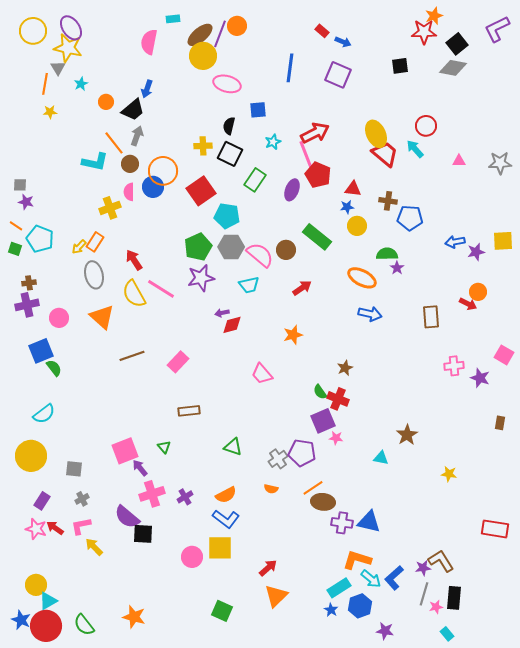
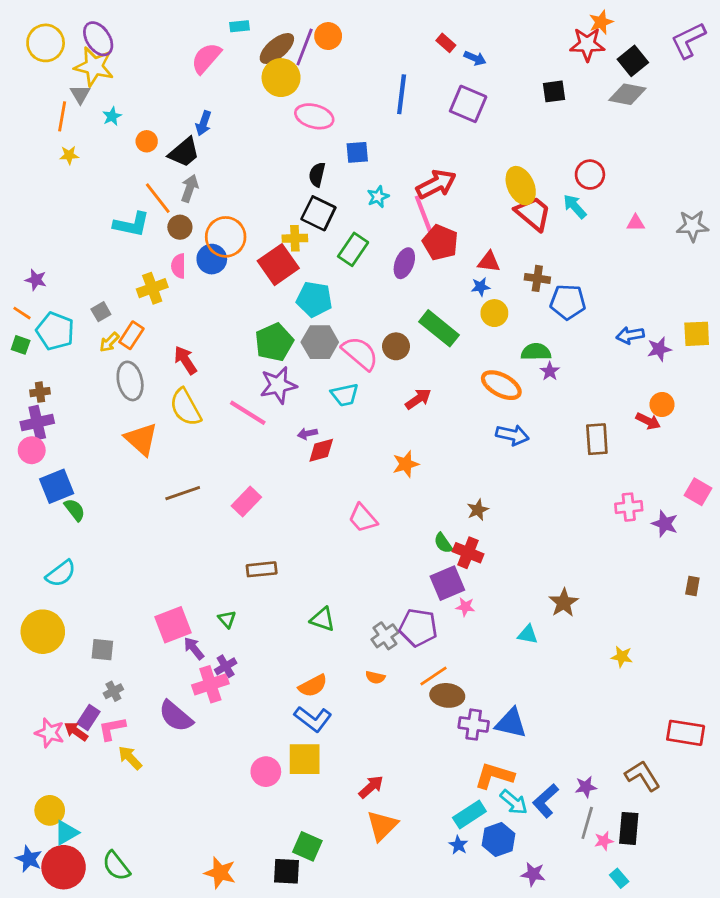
pink semicircle: (149, 42) -> (206, 58), turned 30
yellow cross: (203, 146) -> (295, 238), moved
gray square: (20, 185) -> (101, 312), moved, turned -32
pink line: (161, 289) -> (248, 413), moved
pink circle: (59, 318) -> (32, 450), moved
purple cross: (185, 497) -> (226, 666), moved
purple rectangle: (42, 501) -> (88, 718), moved
black square: (143, 534) -> (287, 871), moved
brown L-shape: (441, 561) -> (643, 776), moved
orange star: (134, 617) -> (220, 873), moved

